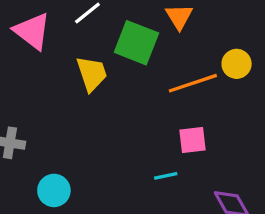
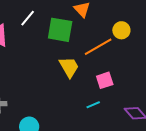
yellow trapezoid: (92, 74) -> (69, 67), moved

